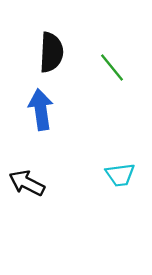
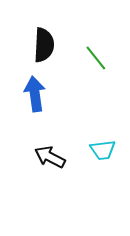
black arrow: (27, 183) -> (50, 157), moved

